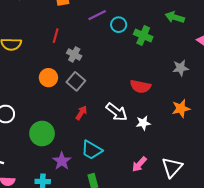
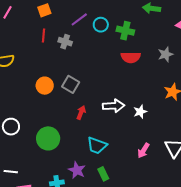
red line: (56, 36) -> (43, 35), moved
gray cross: (74, 54) -> (65, 42), moved
red semicircle: (140, 86) -> (131, 57), moved
white arrow: (117, 112) -> (114, 106), turned -30
purple star: (62, 161) -> (77, 170), moved

